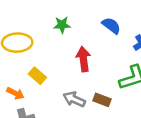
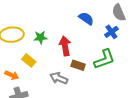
green star: (62, 25) -> (40, 37), moved
brown rectangle: (102, 100) -> (78, 65), moved

